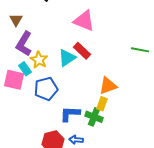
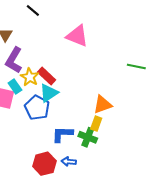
red rectangle: (82, 51) -> (47, 76), moved
cyan triangle: (67, 58) -> (49, 93), moved
blue pentagon: (46, 89) -> (37, 108), turned -30

